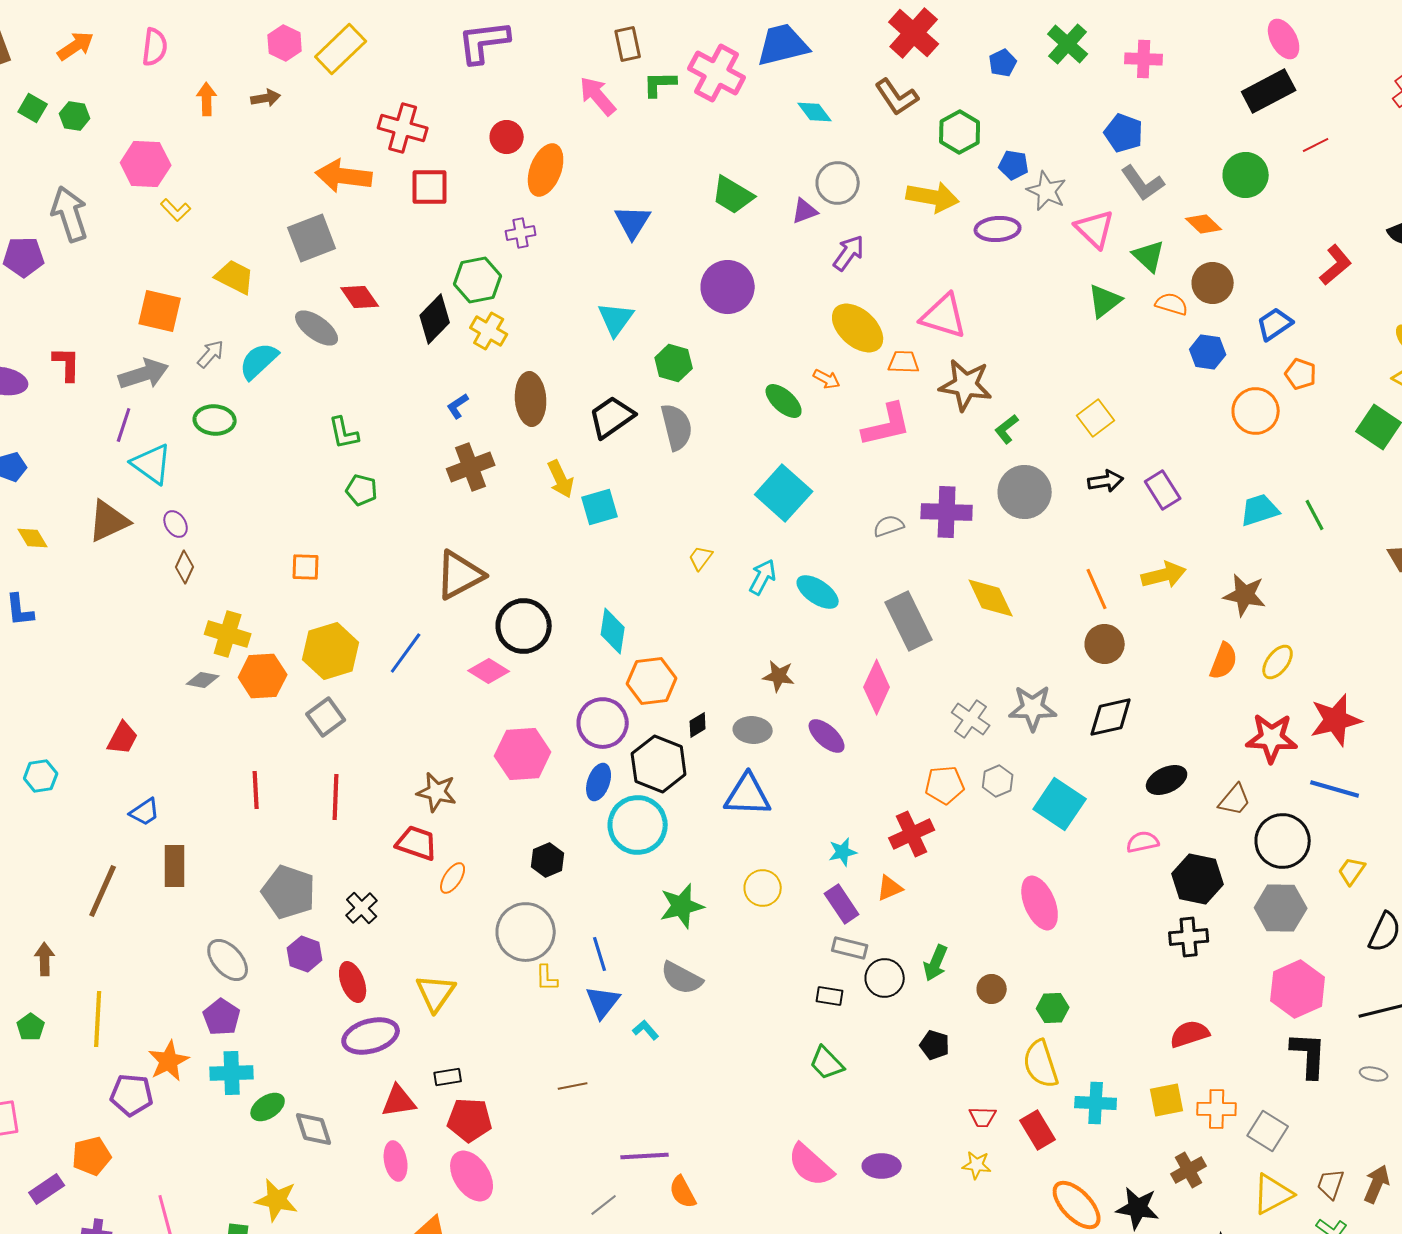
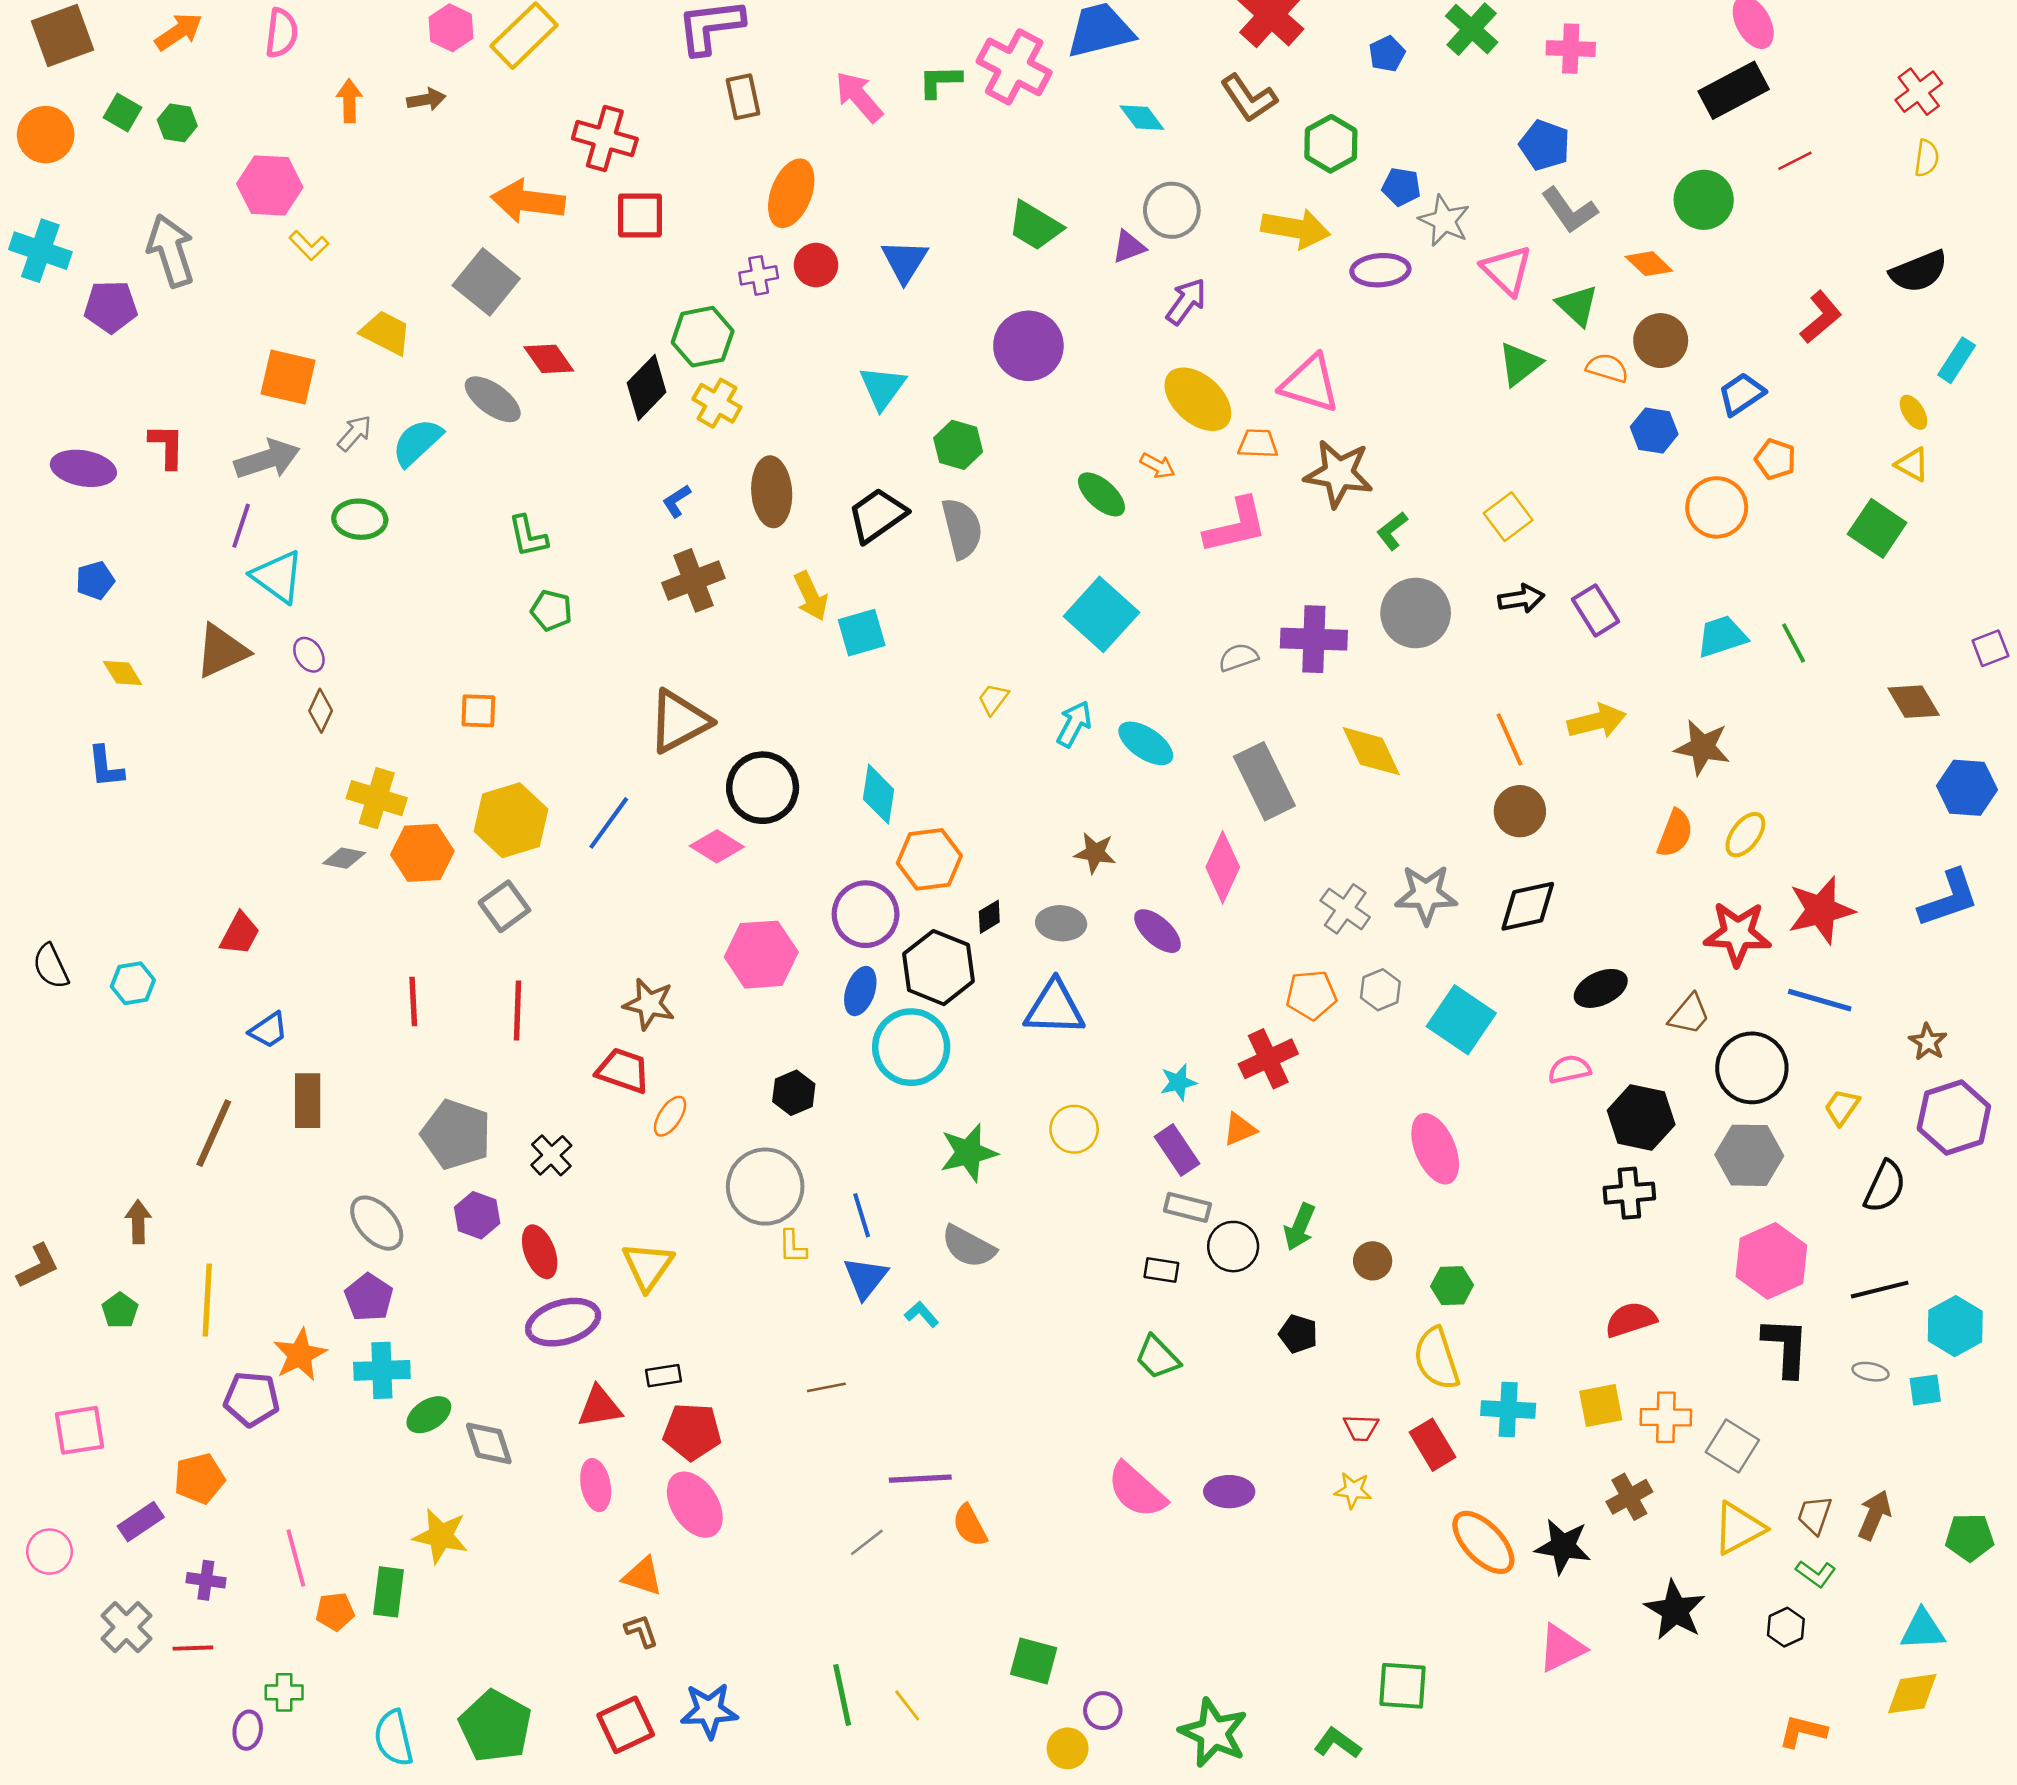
brown rectangle: (628, 44) -> (743, 97), moved
red circle: (507, 137) -> (816, 265), moved
gray square: (312, 238) -> (486, 282), turned -30

